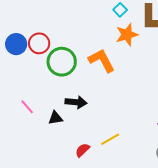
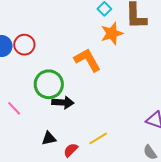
green circle: (62, 62) -> (49, 84), moved
black triangle: (55, 118) -> (49, 138), moved

